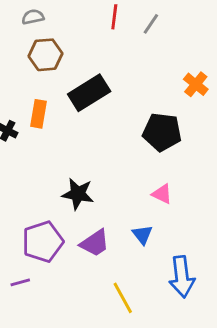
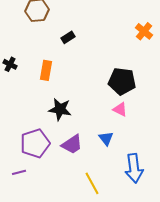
black rectangle: (89, 93) -> (68, 37), size x0.5
orange rectangle: (38, 114) -> (46, 70), moved
black pentagon: (162, 132) -> (122, 81), moved

